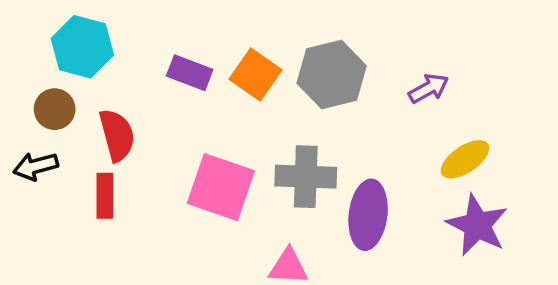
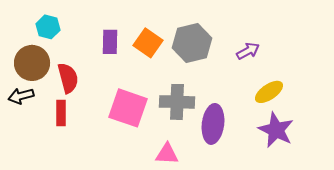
cyan hexagon: (82, 47) -> (48, 27), size x0.7
purple rectangle: (190, 73) -> (110, 42), turned 70
brown circle: (55, 109) -> (32, 63), size x1.5

